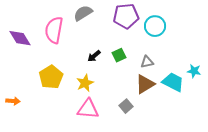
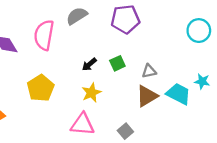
cyan circle: (155, 26) -> (199, 31), moved
yellow star: (85, 83) -> (91, 93), moved
gray square: (126, 106) -> (125, 131), moved

